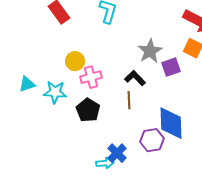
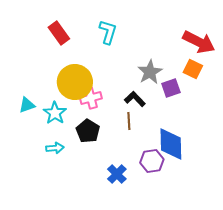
yellow circle: (75, 61) -> (75, 82), size x1.8
cyan star: (55, 92) -> (55, 113), turned 30
cyan arrow: (105, 163) -> (55, 148), moved

